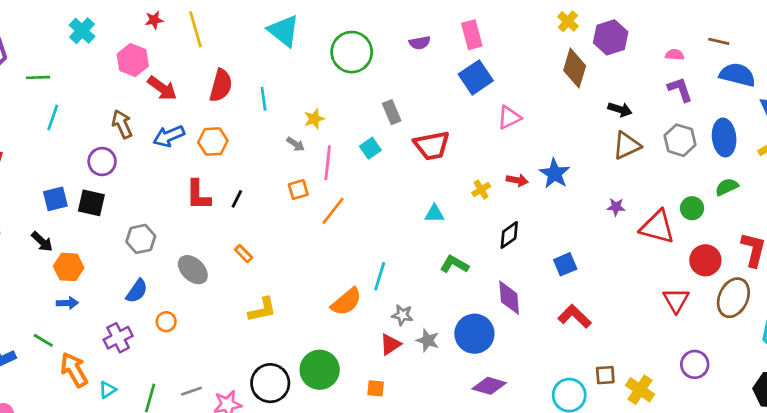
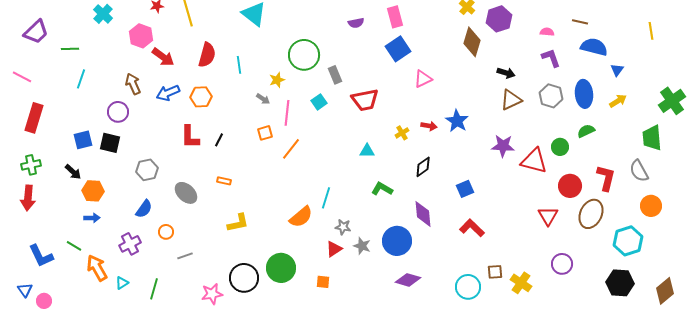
green circle: (352, 52) -> (304, 55), moved
purple star: (616, 207) -> (503, 146), size x1.6
orange rectangle: (244, 254) -> (224, 181), turned -32
gray line: (191, 391) -> (185, 256), moved

